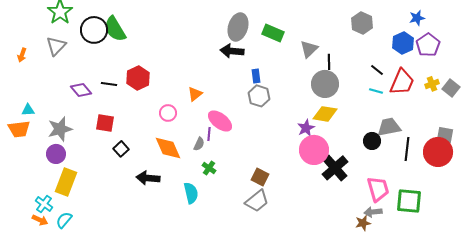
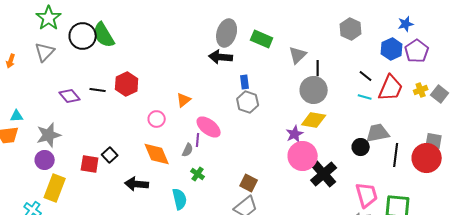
red square: (105, 123) -> (90, 164), moved

